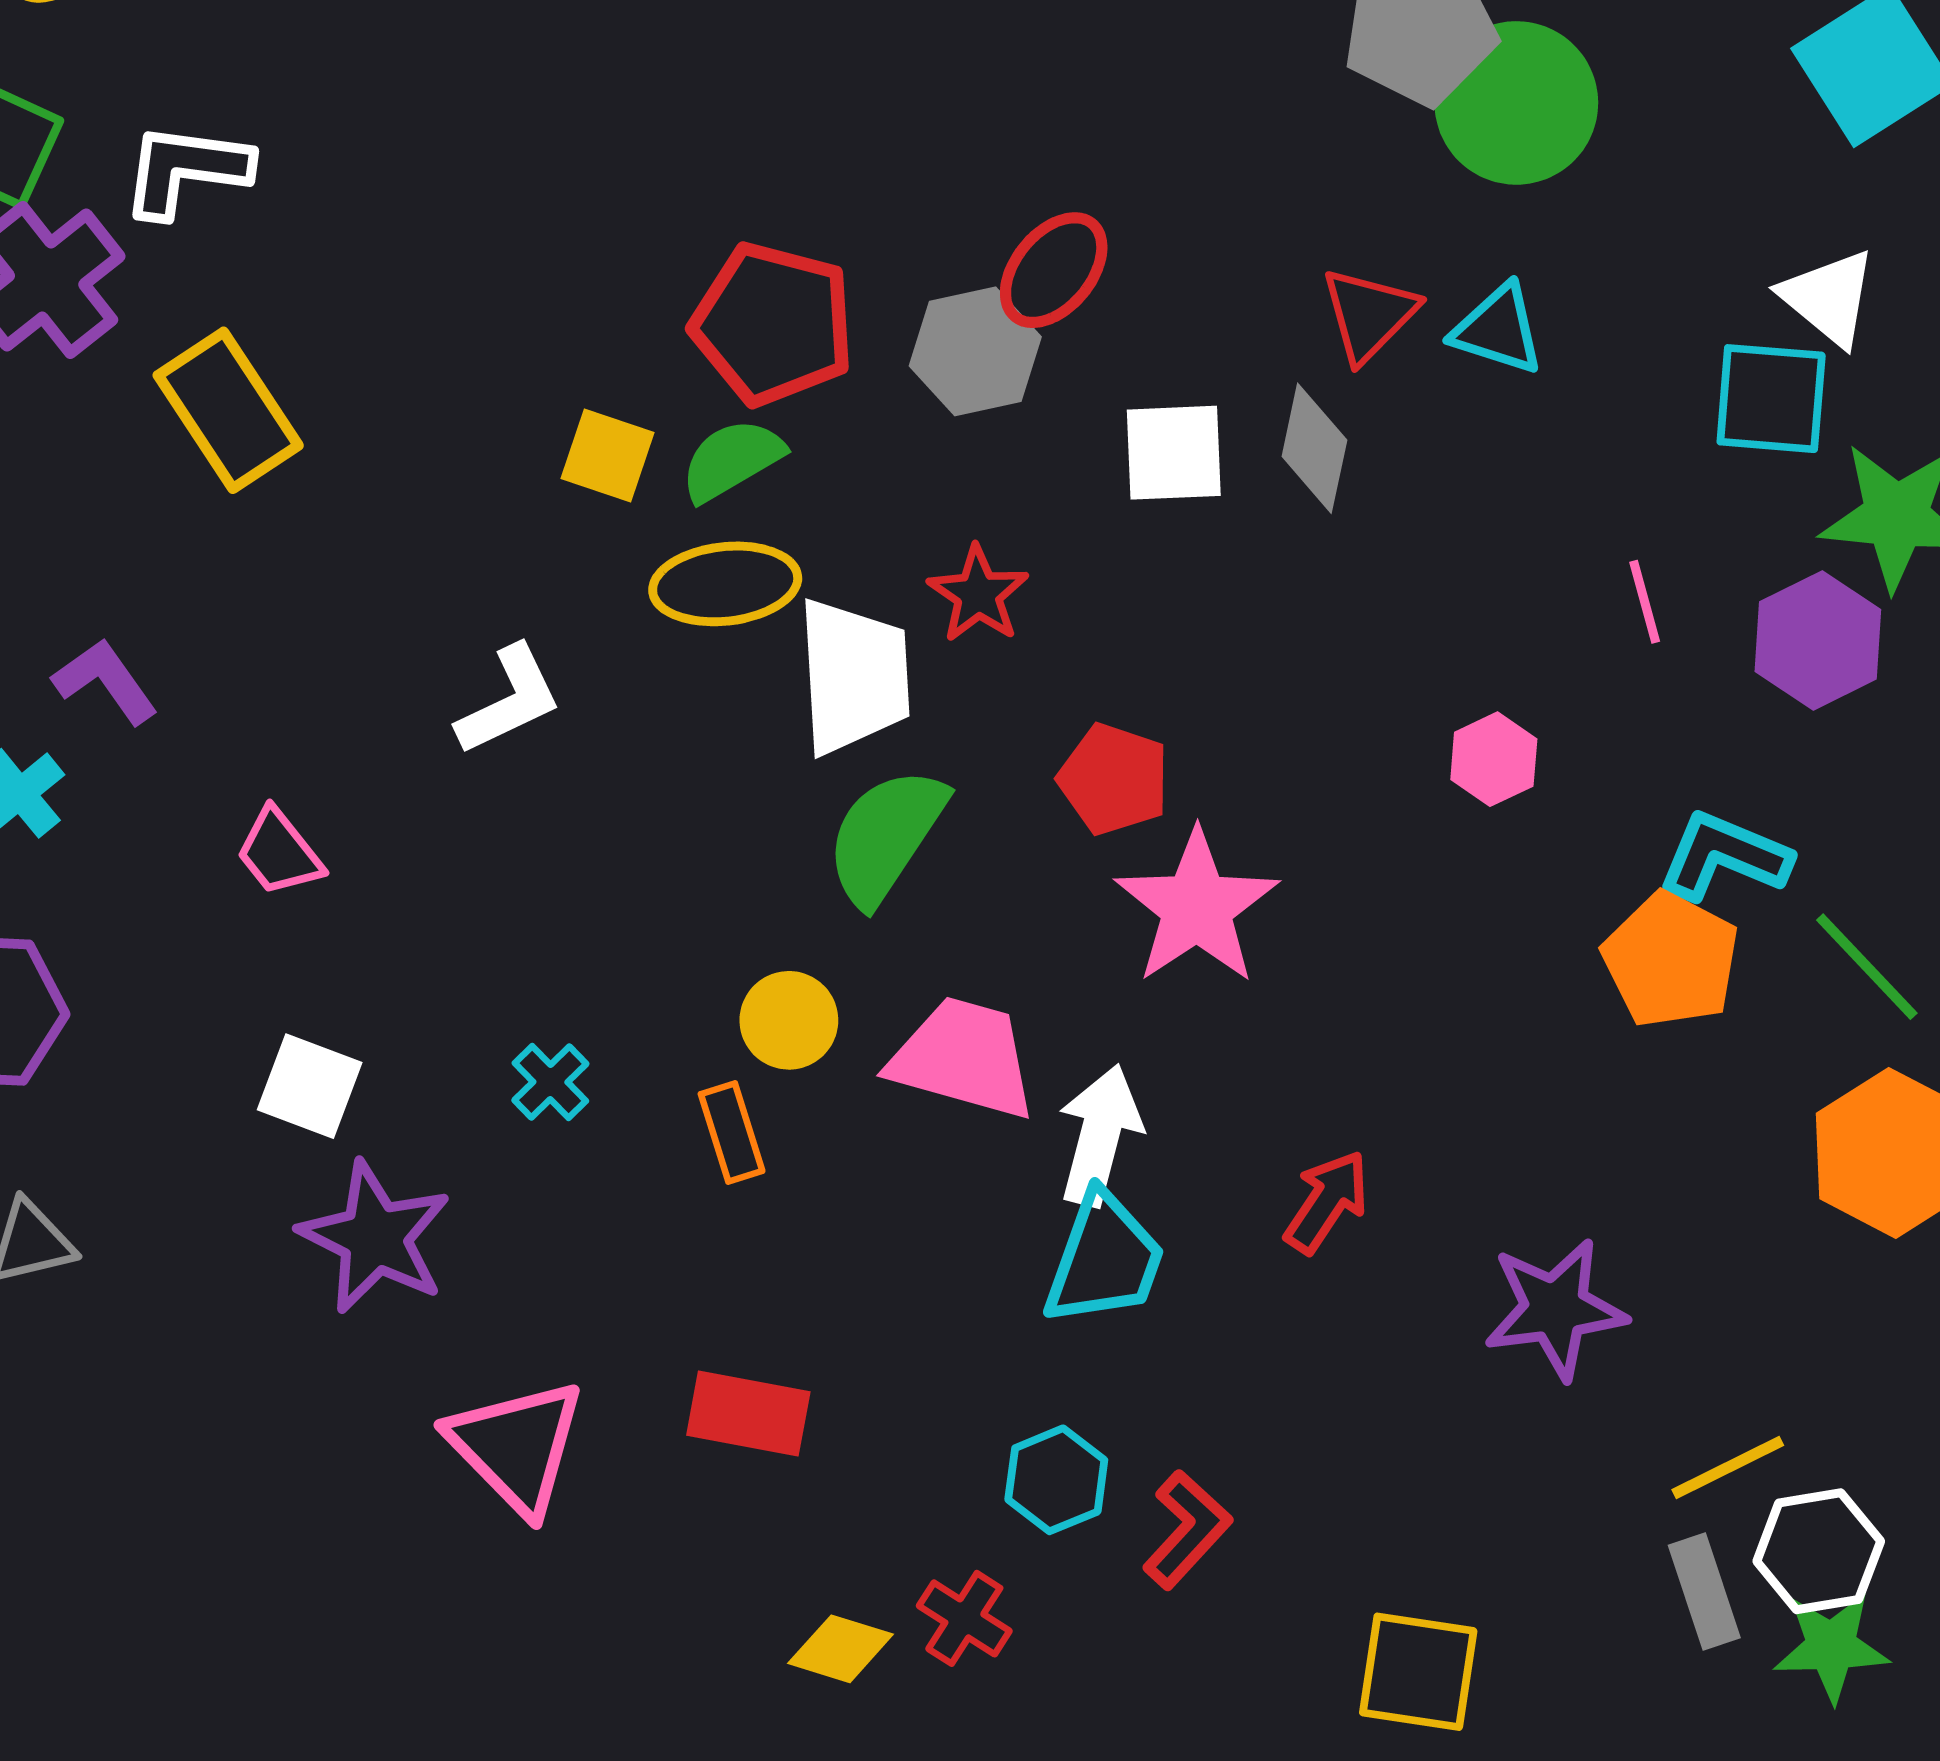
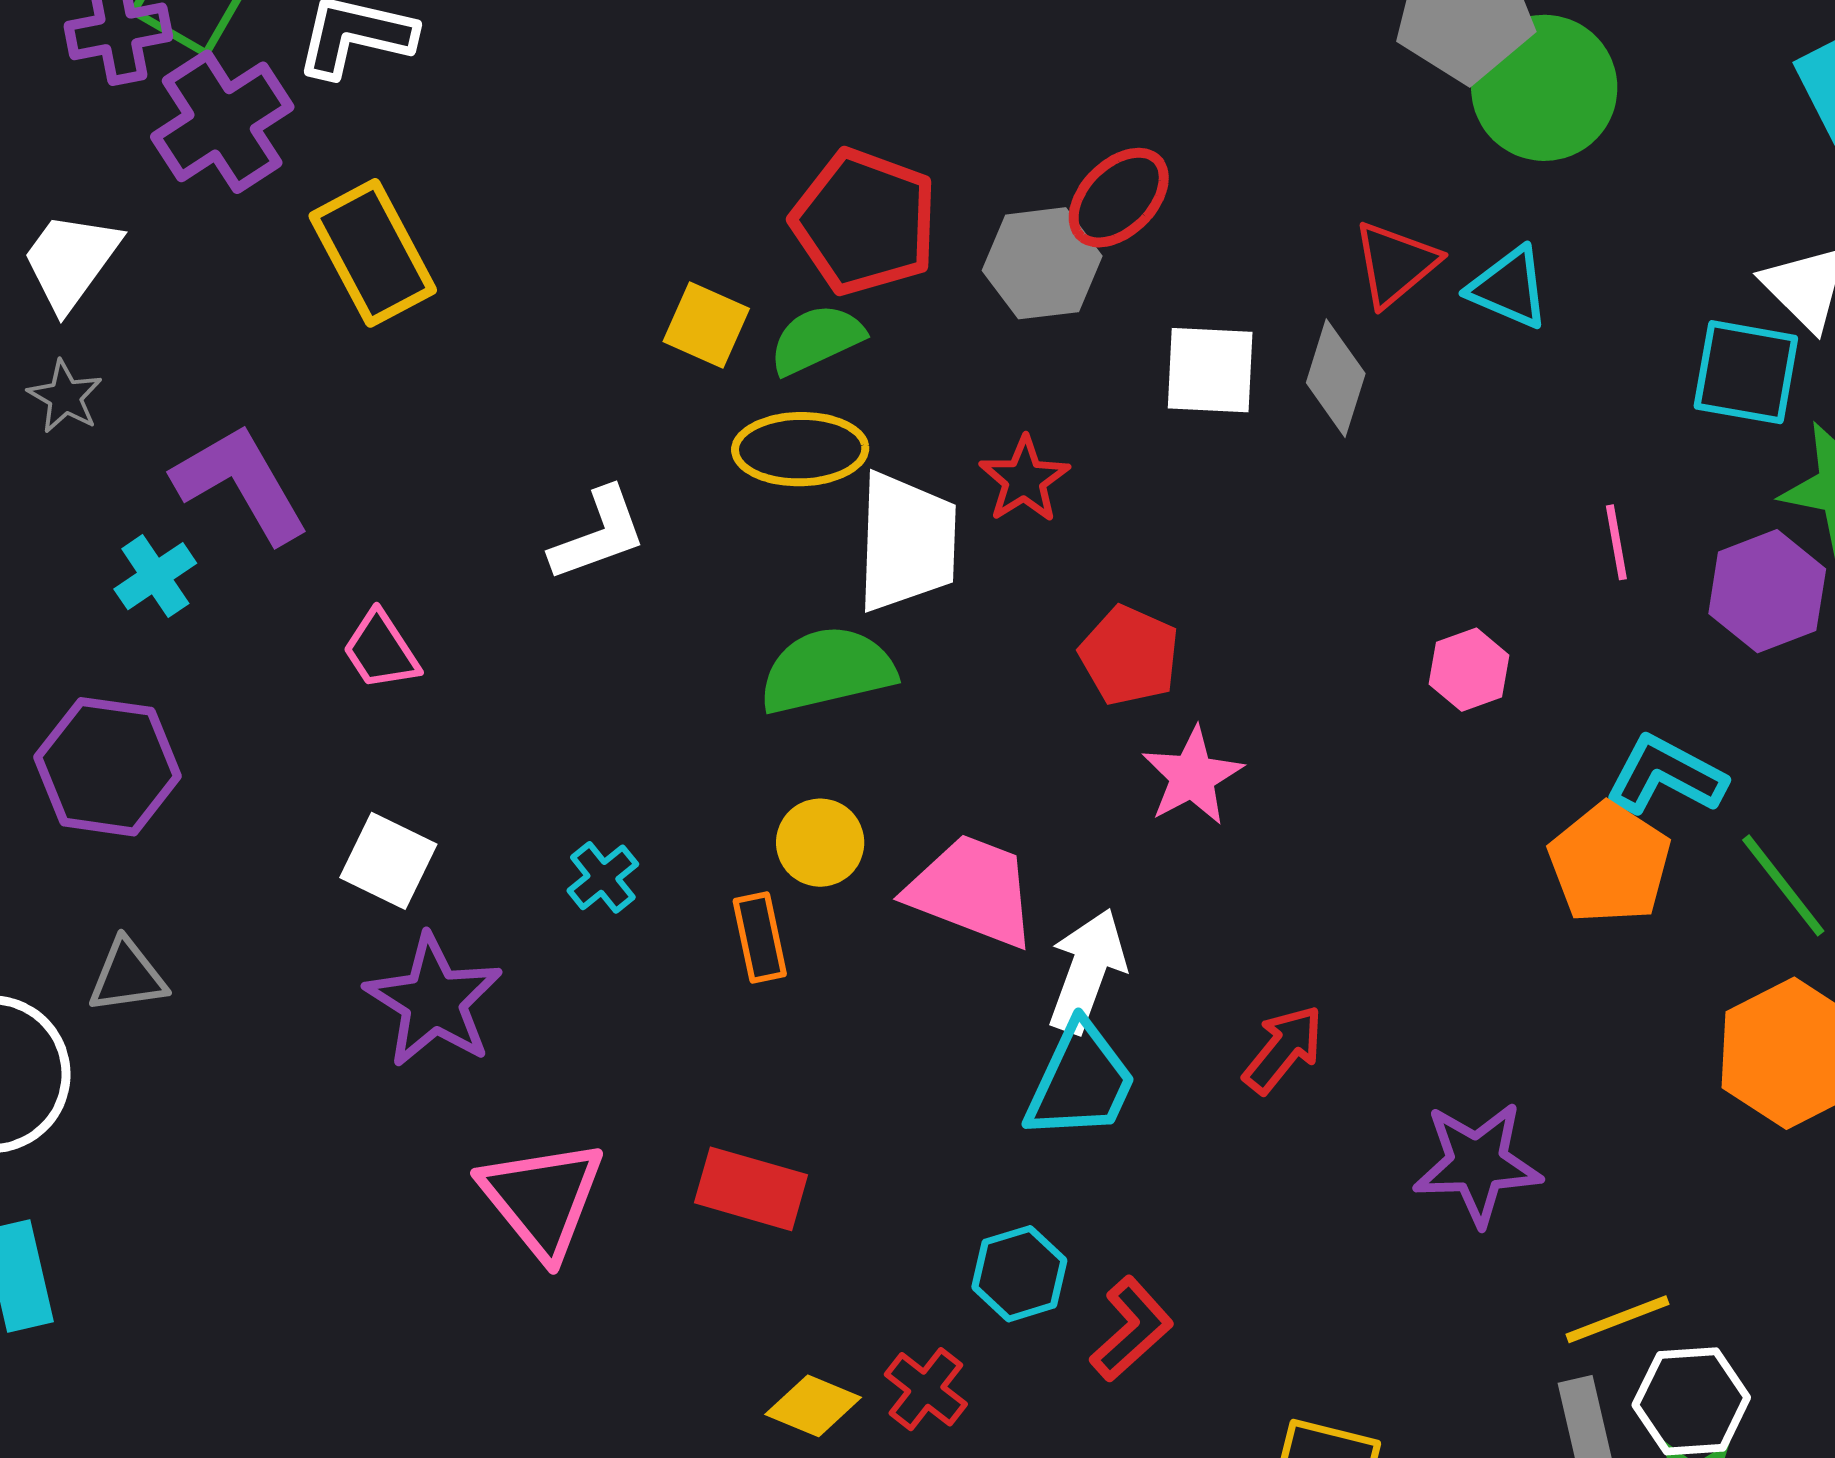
purple L-shape: (105, 681) -> (241, 483), size x1.5
green semicircle: (886, 836) -> (827, 670), moved, turned 38
pink star: (1197, 907) -> (1192, 776), size x0.7

